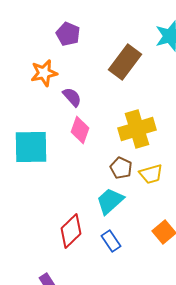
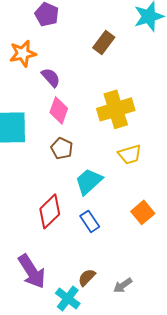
brown rectangle: (125, 62) -> (104, 42), size x0.7
brown pentagon: (121, 168) -> (62, 148), moved

